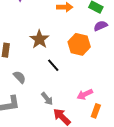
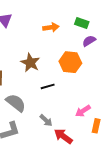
black line: (53, 65) -> (48, 86), turned -56
gray semicircle: (19, 77) -> (16, 103), size x1.5

